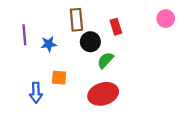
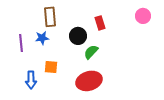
brown rectangle: (76, 20) -> (50, 17), moved
purple line: (24, 35) -> (21, 43), moved

